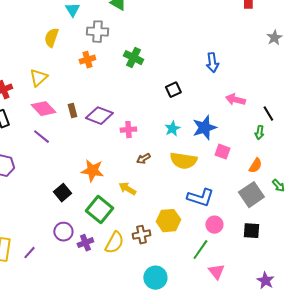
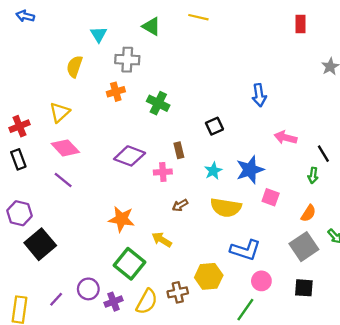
green cross: (133, 58) -> (158, 103), moved
brown rectangle: (72, 111) -> (179, 150), moved
black square: (62, 193) -> (40, 244), moved, size x1.5
purple line: (29, 253) -> (56, 299), moved

